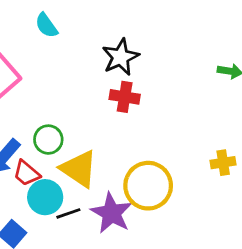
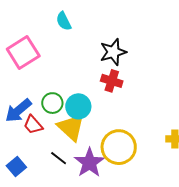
cyan circle: (45, 197) -> (78, 106), moved
black line: (68, 213) -> (59, 158), turned 48

